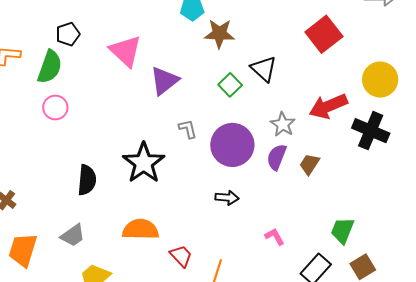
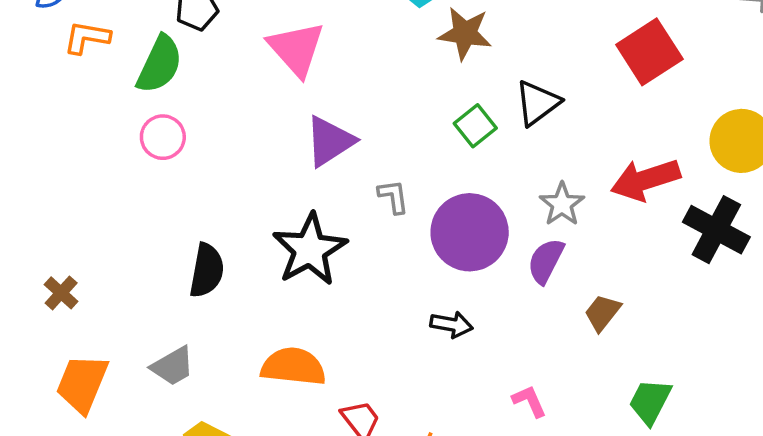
black triangle: (264, 69) -> (537, 103), turned 36
purple triangle: (164, 81) -> (330, 141), moved
brown trapezoid: (309, 164) -> (602, 313), moved

